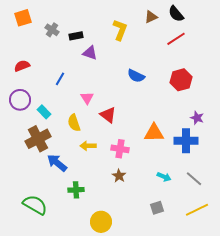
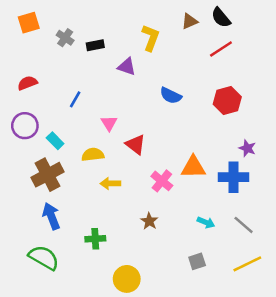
purple triangle: (90, 53) -> (127, 67), moved
yellow semicircle: (74, 123) -> (93, 155), turned 102
pink cross: (120, 149) -> (162, 181), moved, turned 30
blue arrow: (57, 163) -> (51, 216), moved, turned 30

